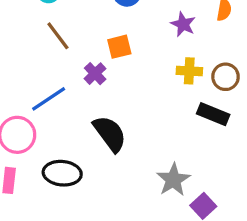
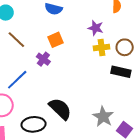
purple star: (183, 24) -> (96, 28), moved
black semicircle: (110, 134) -> (60, 109), moved

